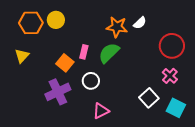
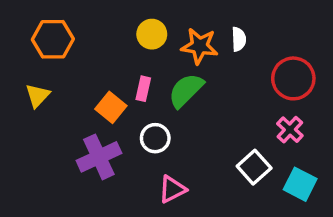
yellow circle: (56, 20) -> (152, 34), moved
white semicircle: (140, 23) -> (239, 39), turned -48

